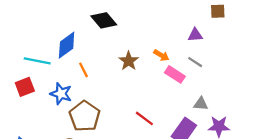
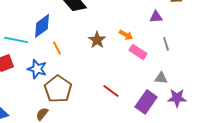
gray line: (195, 62) -> (166, 44), moved, turned 40

